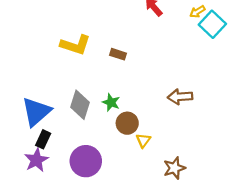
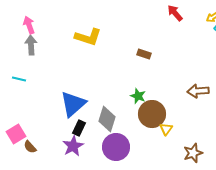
yellow L-shape: (75, 45) -> (88, 37), moved
gray diamond: (80, 105) -> (107, 119), moved
brown circle: (127, 123) -> (152, 114), size x1.4

